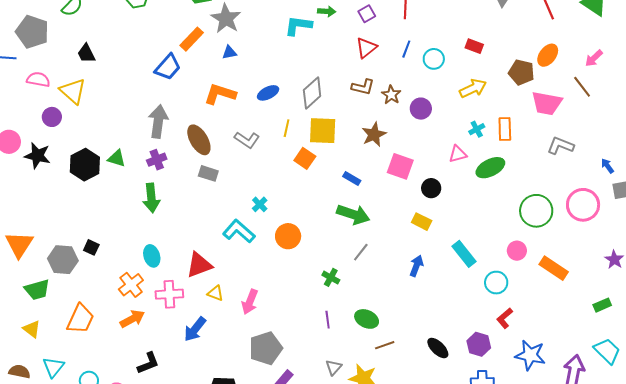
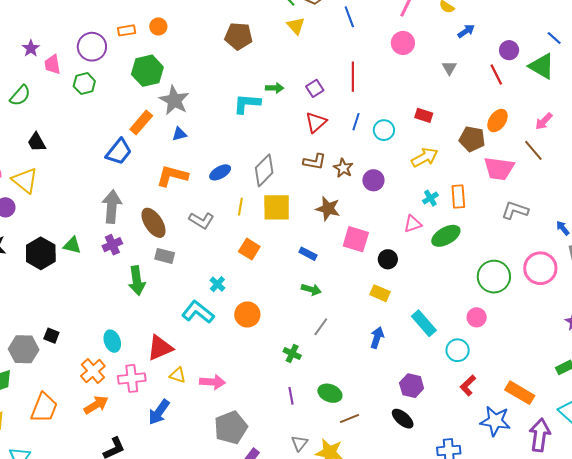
brown star: (374, 135) -> (328, 209), turned -30
orange square: (305, 158) -> (249, 249), moved
green arrow: (151, 198) -> (137, 281), moved
green arrow: (353, 214) -> (311, 289), size x0.6
orange rectangle: (554, 268) -> (520, 393), moved
pink arrow: (250, 302) -> (212, 382), turned -105
purple hexagon: (479, 344) -> (412, 386), moved

